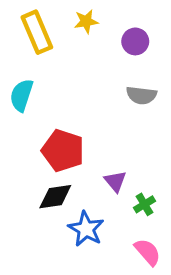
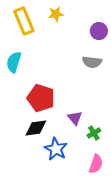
purple circle: (135, 41) -> (99, 31), moved
pink semicircle: (148, 252) -> (96, 164), turned 60

